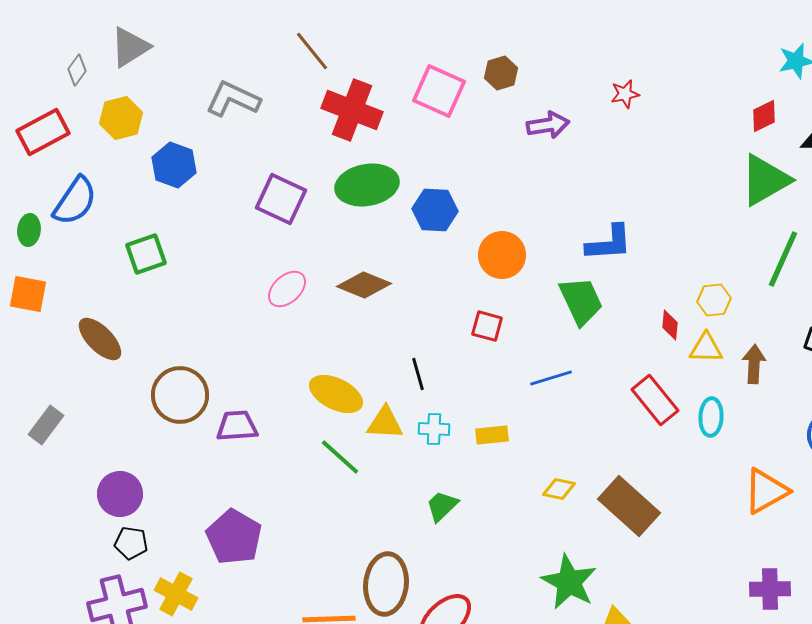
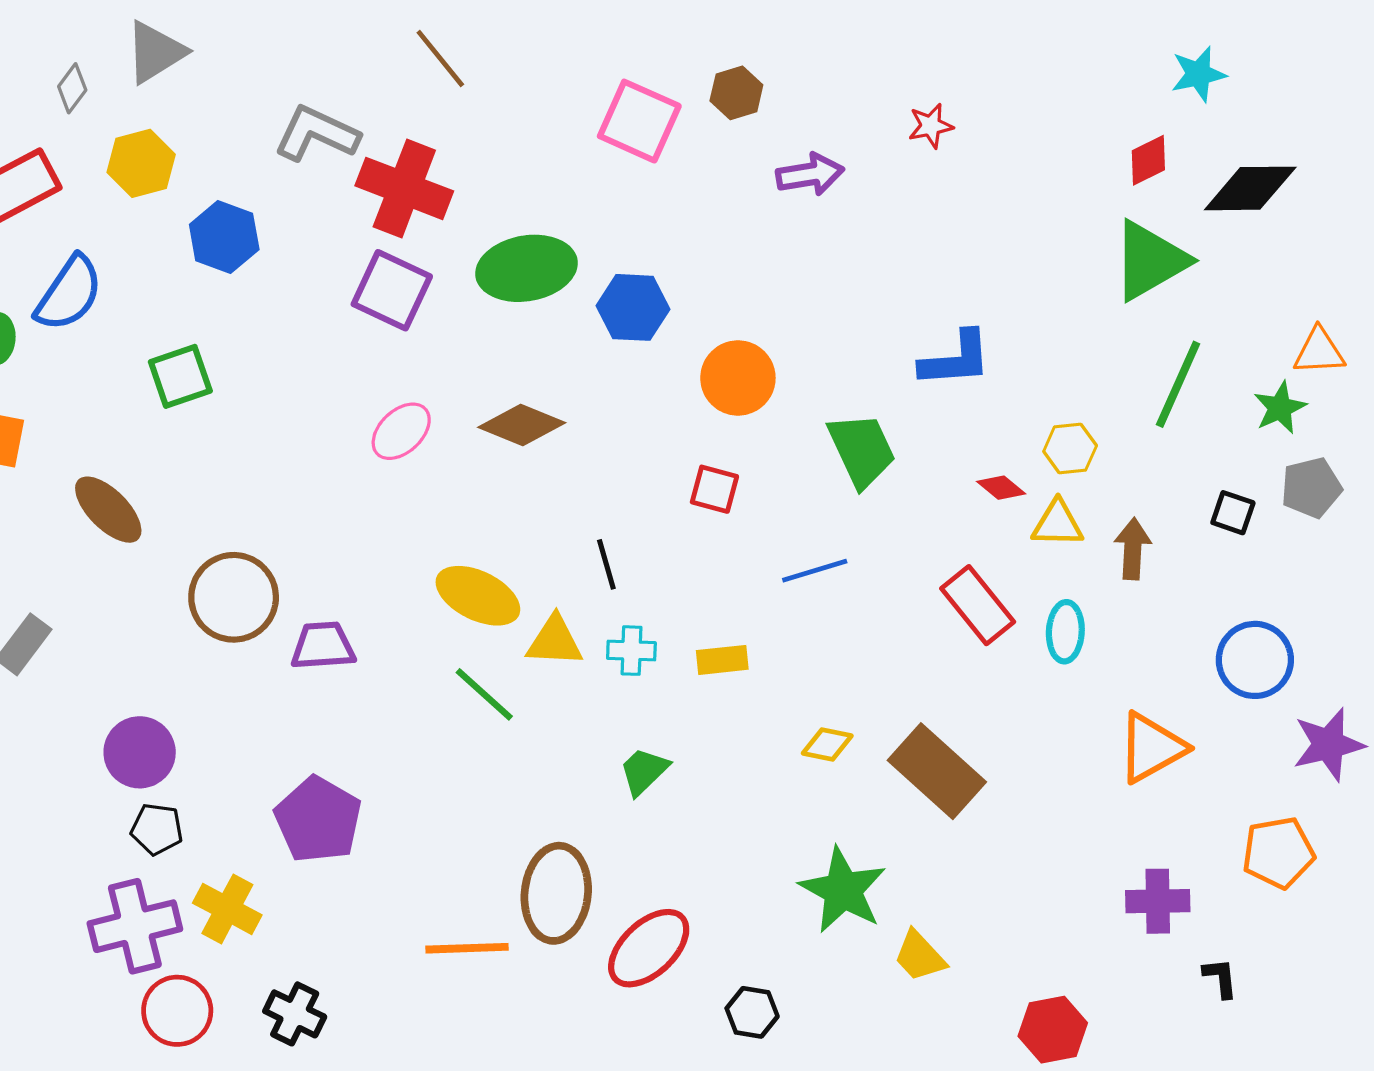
red cross: (352, 110) -> (404, 188), moved
blue L-shape: (609, 243) -> (956, 359), moved
red diamond: (670, 325) -> (1001, 488), turned -56

